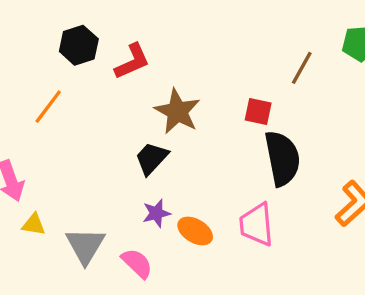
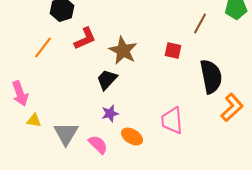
red L-shape: (132, 61) -> (85, 39), moved
black semicircle: (282, 158) -> (211, 77), moved
orange ellipse: (195, 231) -> (132, 137), moved

